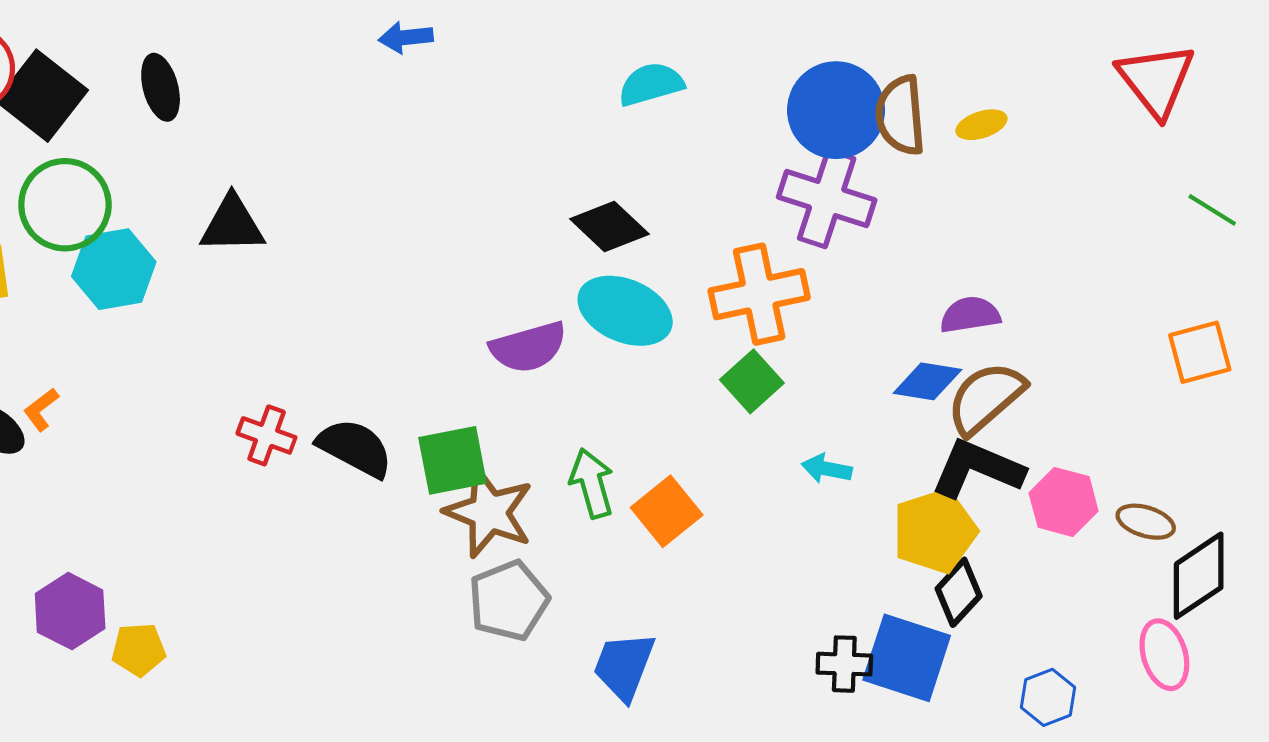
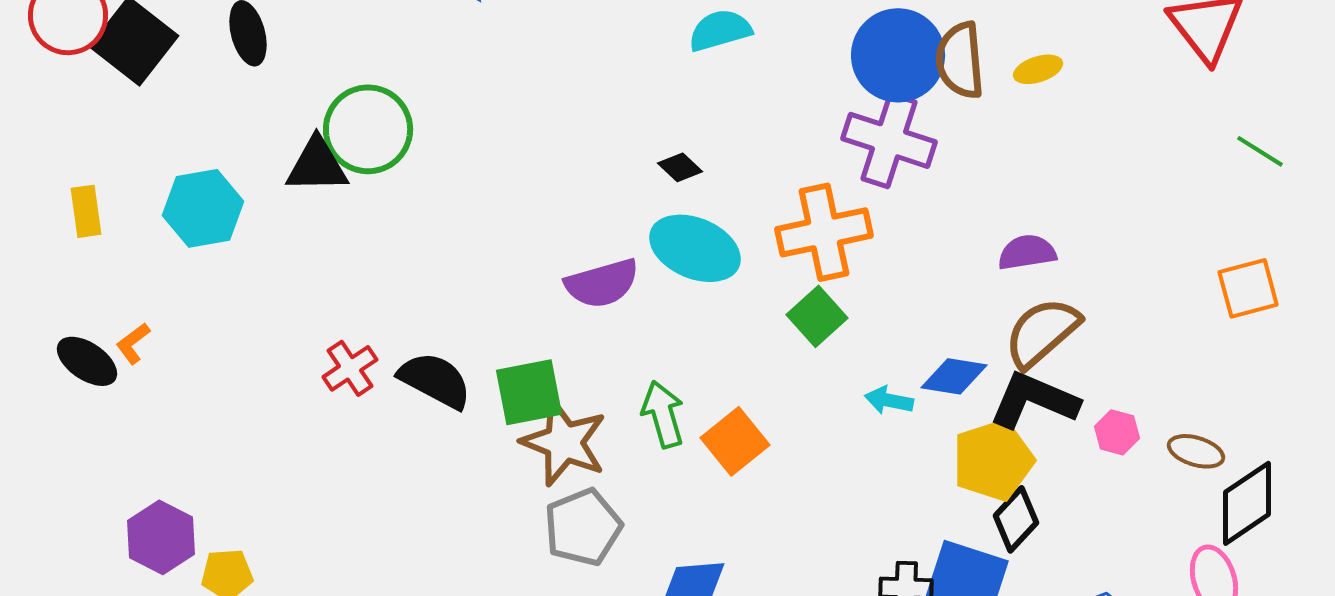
green circle: (65, 205) -> (368, 129), moved
black diamond: (609, 227) -> (680, 167), size x0.6
blue diamond: (927, 381) -> (954, 376), moved
red cross: (267, 435) -> (350, 368), turned 36
pink hexagon: (1064, 502) -> (1117, 432), size x0.7

